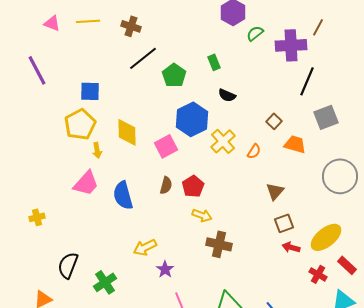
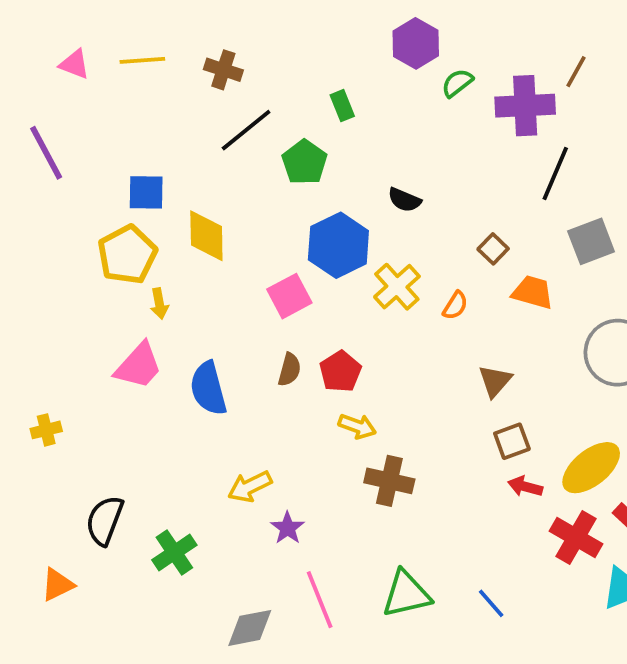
green rectangle: (214, 62) -> (342, 106), moved
yellow diamond: (127, 132) -> (206, 236), moved
red cross: (318, 274) -> (576, 537), size x1.5

